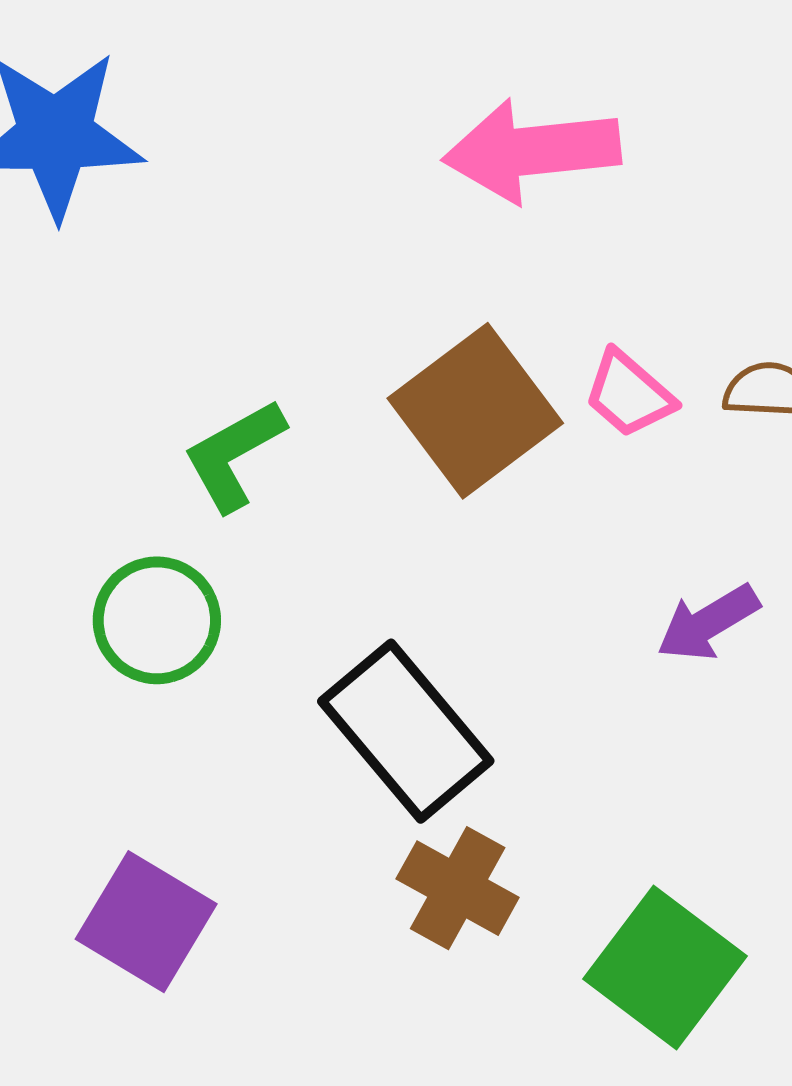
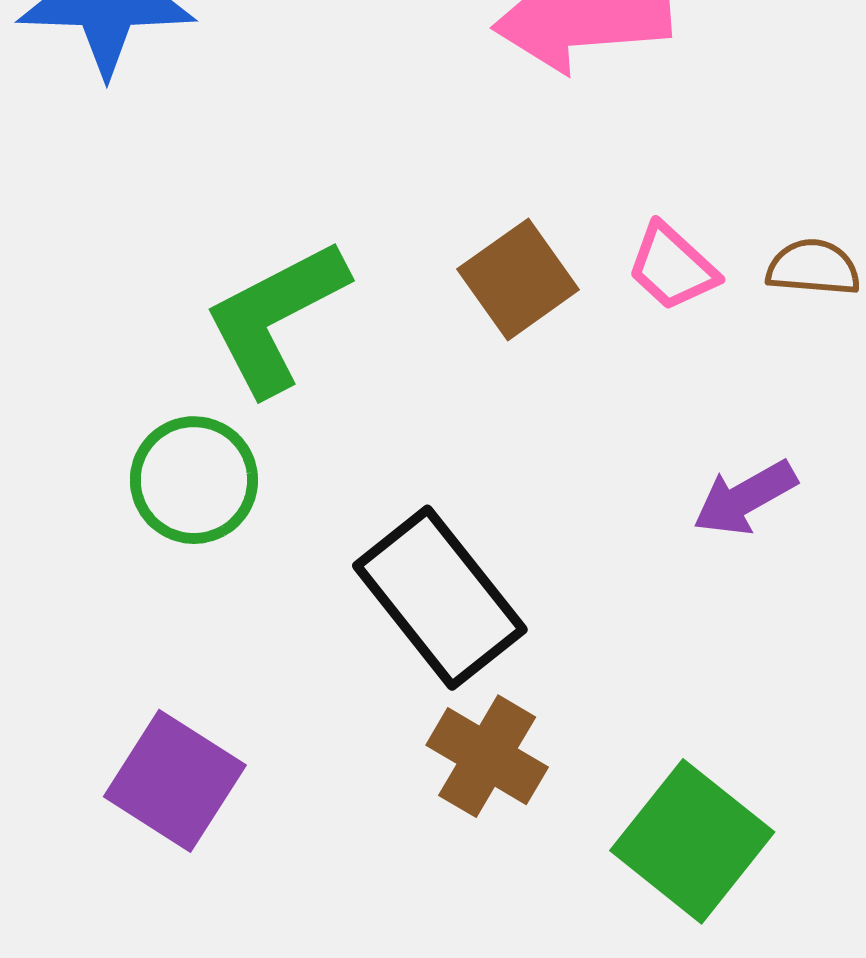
brown square: (475, 411) -> (518, 279), size x0.7
green L-shape: (234, 455) -> (276, 317), size x1.4

